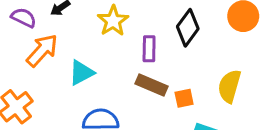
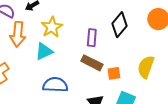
yellow star: (113, 21) -> (52, 27), moved
orange arrow: (42, 50) -> (18, 34), turned 140

